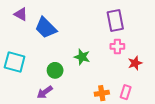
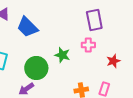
pink cross: (117, 46) -> (88, 45), moved
green circle: (55, 70) -> (36, 68), size x1.5

